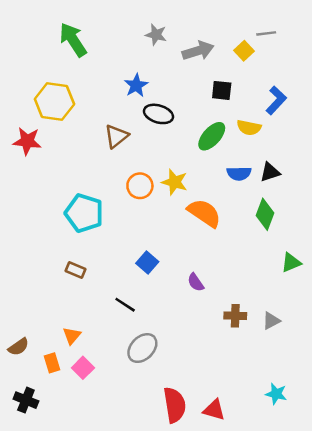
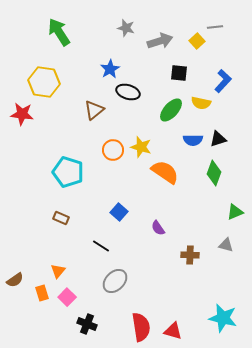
gray triangle: (271, 321) -> (226, 245), moved, turned 42
cyan star: (276, 394) -> (223, 318), size x1.6
black cross: (26, 400) -> (87, 324), moved

